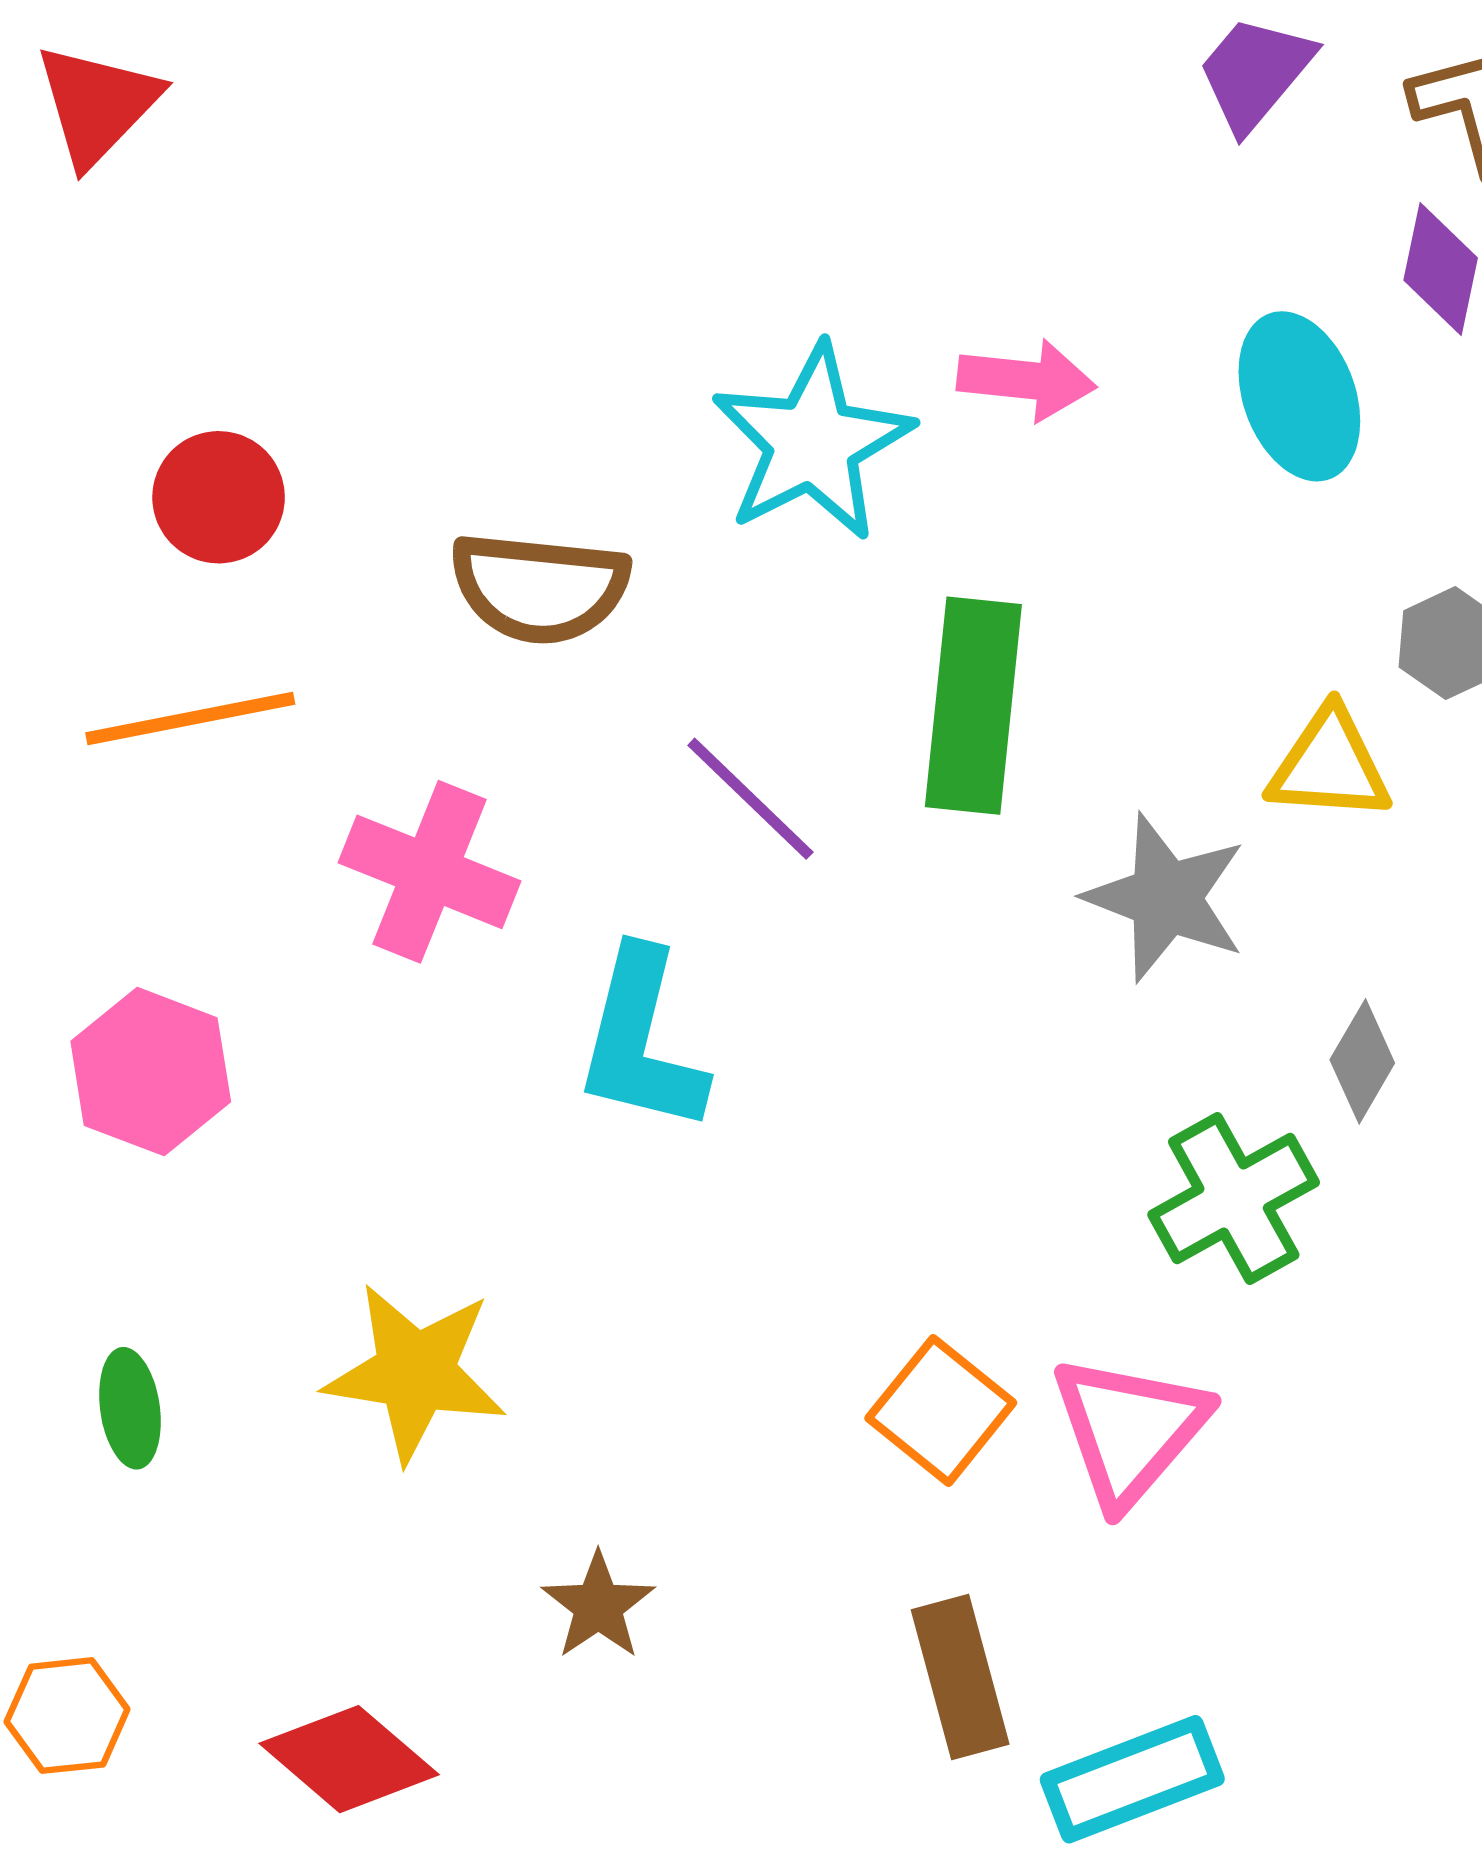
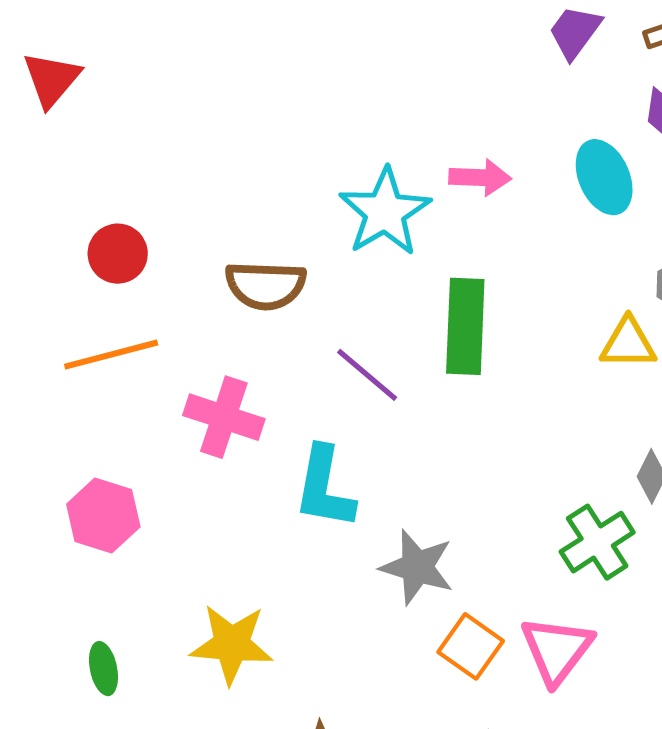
gray star: (1166, 898) -> (417, 567), moved

